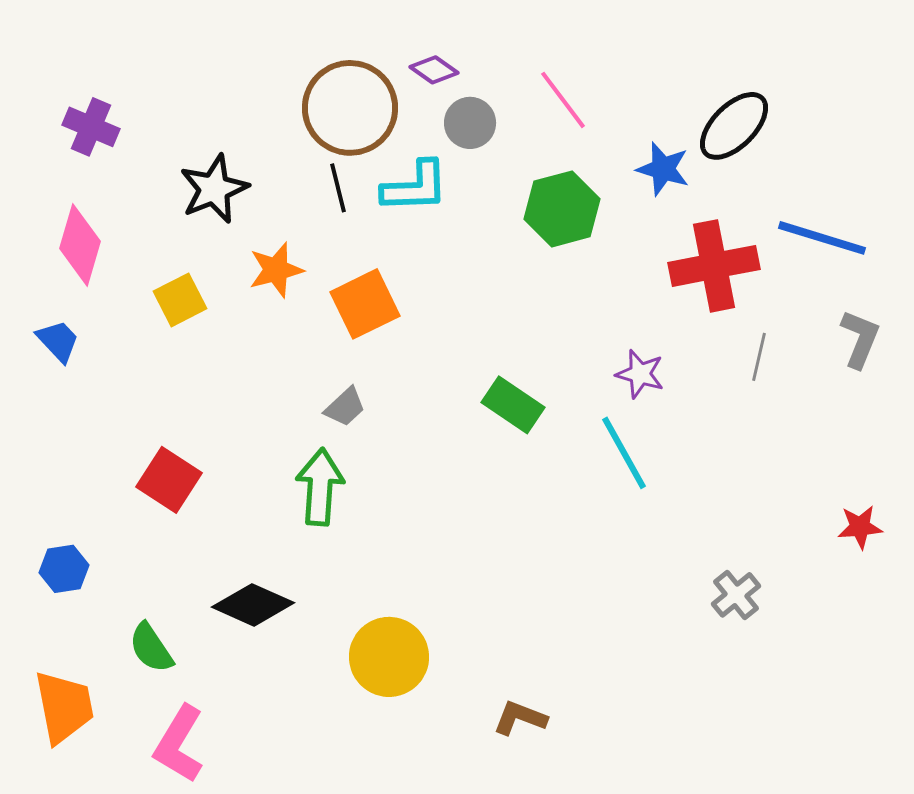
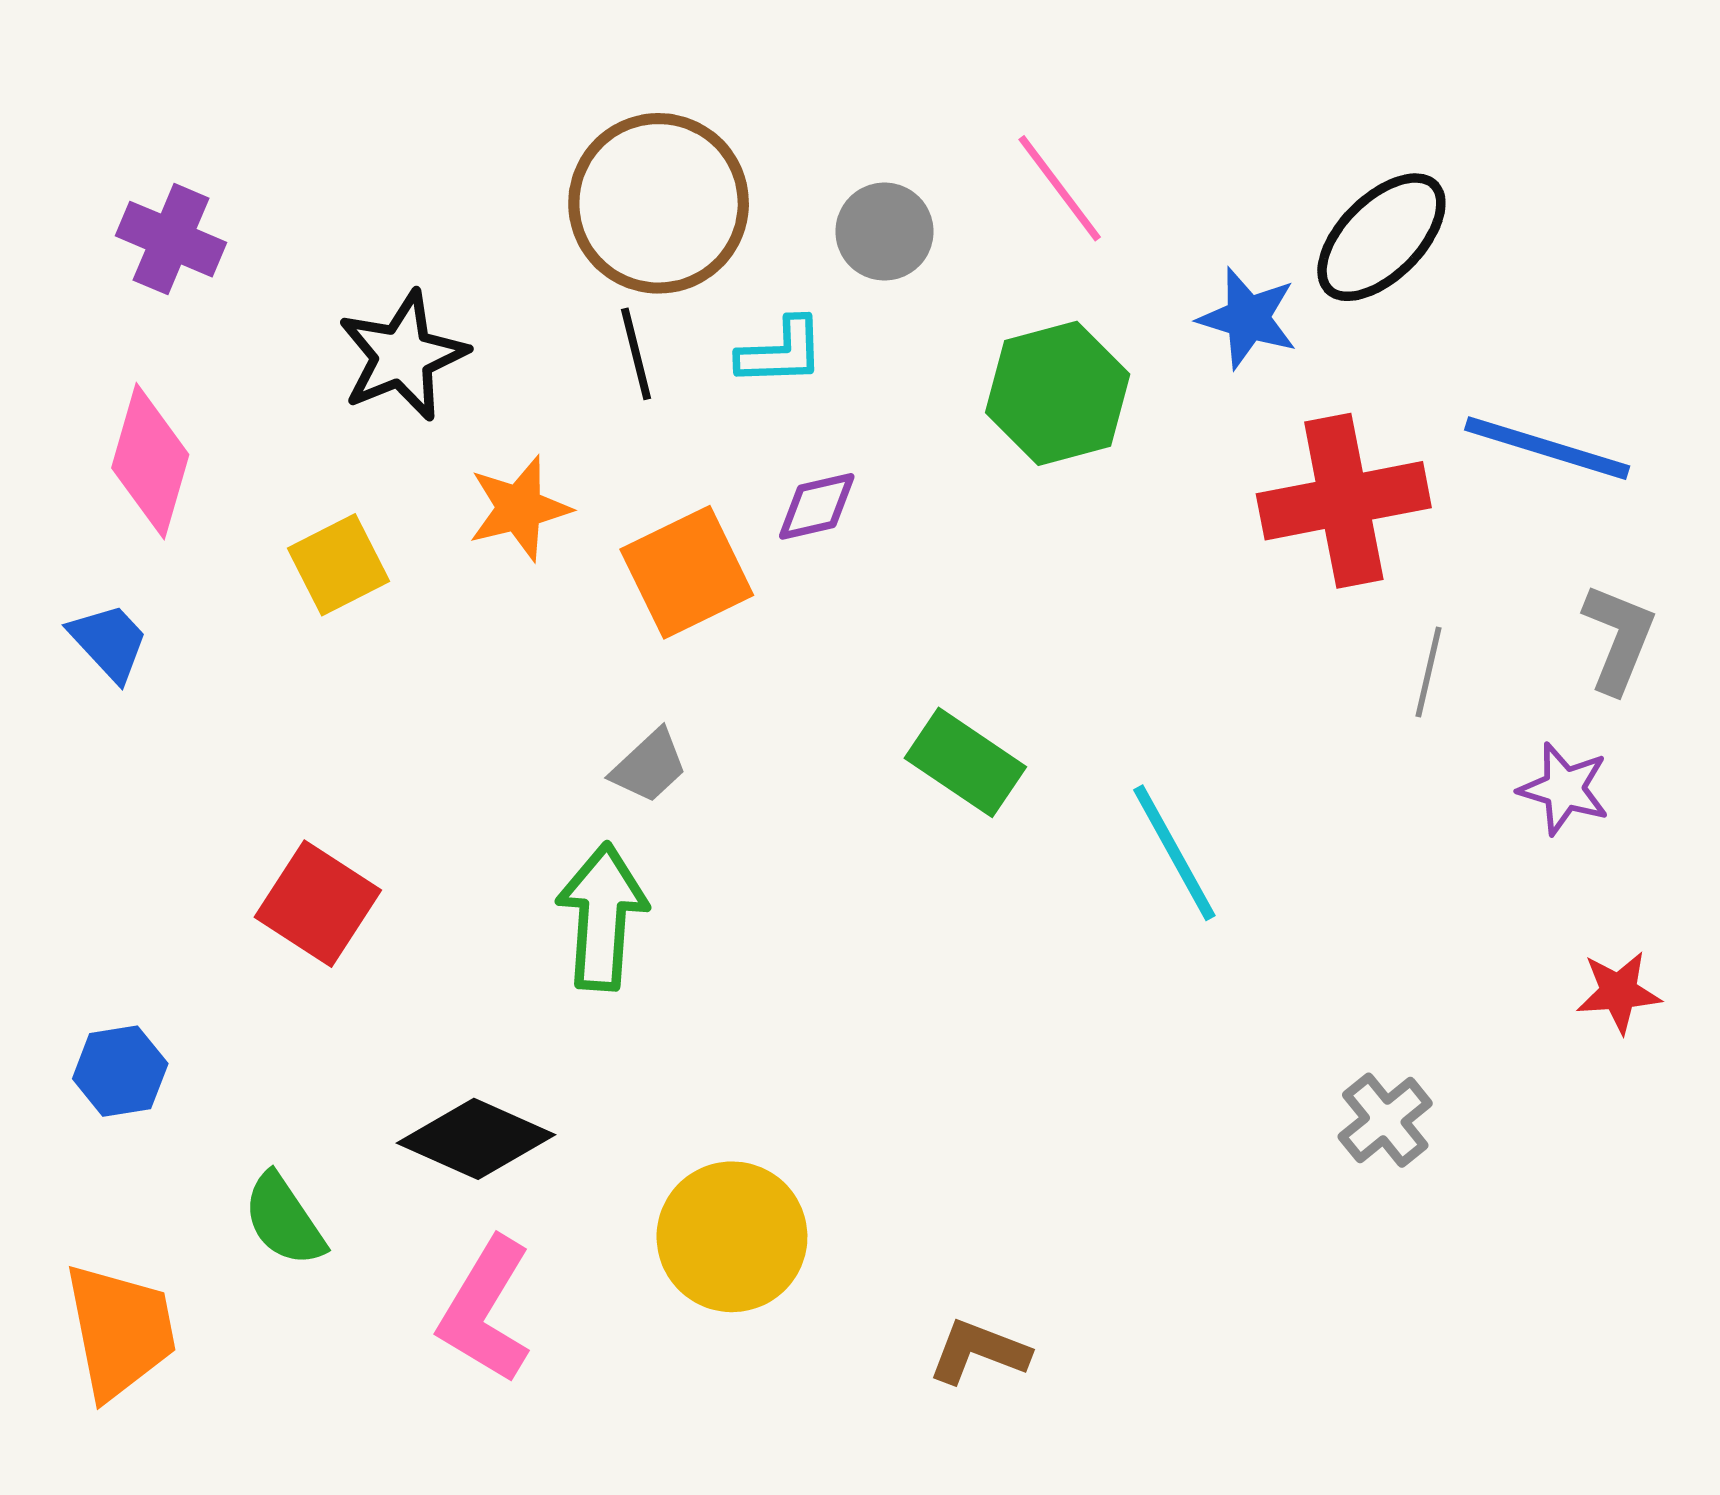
purple diamond: (434, 70) -> (817, 506), moved, turned -48
cyan L-shape: (415, 187) -> (781, 352), size x0.7
purple star: (640, 374) -> (1564, 789), moved
pink L-shape: (179, 744) -> (485, 1310), moved

